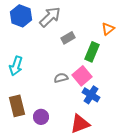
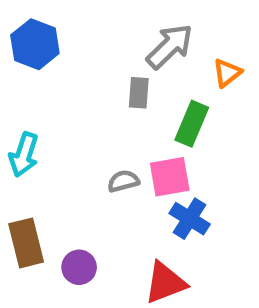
gray arrow: (50, 17) -> (170, 46), moved
gray rectangle: (68, 38) -> (139, 93), turned -56
pink square: (82, 76) -> (170, 177), turned 30

